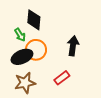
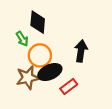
black ellipse: (22, 57) -> (50, 72), moved
brown star: (25, 83) -> (28, 78), moved

